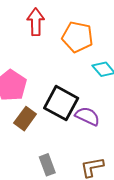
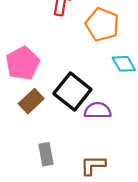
purple semicircle: (87, 116) -> (98, 110), turned -35

